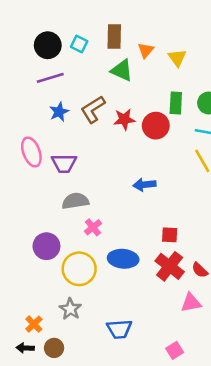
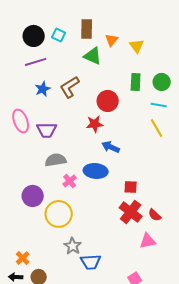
red star: (124, 119) -> (95, 124), moved
red circle: (156, 126) -> (108, 101), moved
blue arrow: (144, 185) -> (111, 147), turned 30
blue ellipse: (123, 259) -> (96, 171), moved
gray star: (70, 309) -> (73, 246), moved

